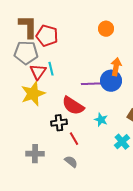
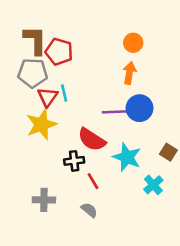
orange arrow: (116, 67) -> (129, 73), moved
cyan star: (101, 120) -> (127, 157), size x1.6

